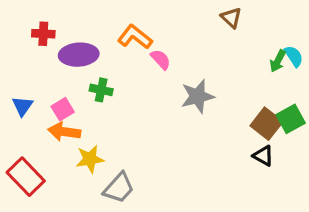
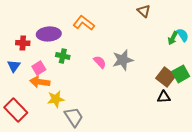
red cross: (43, 34) -> (23, 43), moved
pink semicircle: (161, 59) -> (100, 62), moved
black triangle: (263, 156) -> (164, 97), turned -32
gray trapezoid: (119, 188) -> (74, 117), turned -75

